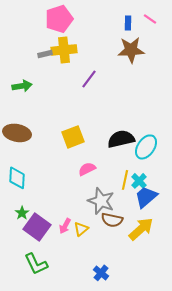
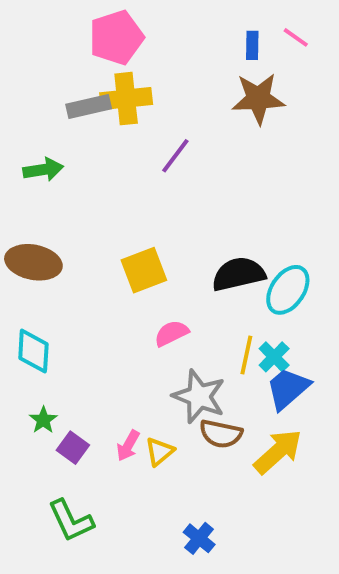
gray rectangle: (45, 54) -> (89, 106), size x1.5
purple square: (37, 227) -> (73, 448), size x0.6

